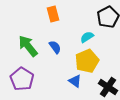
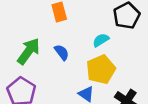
green arrow: (28, 46) -> (29, 51), turned 75

